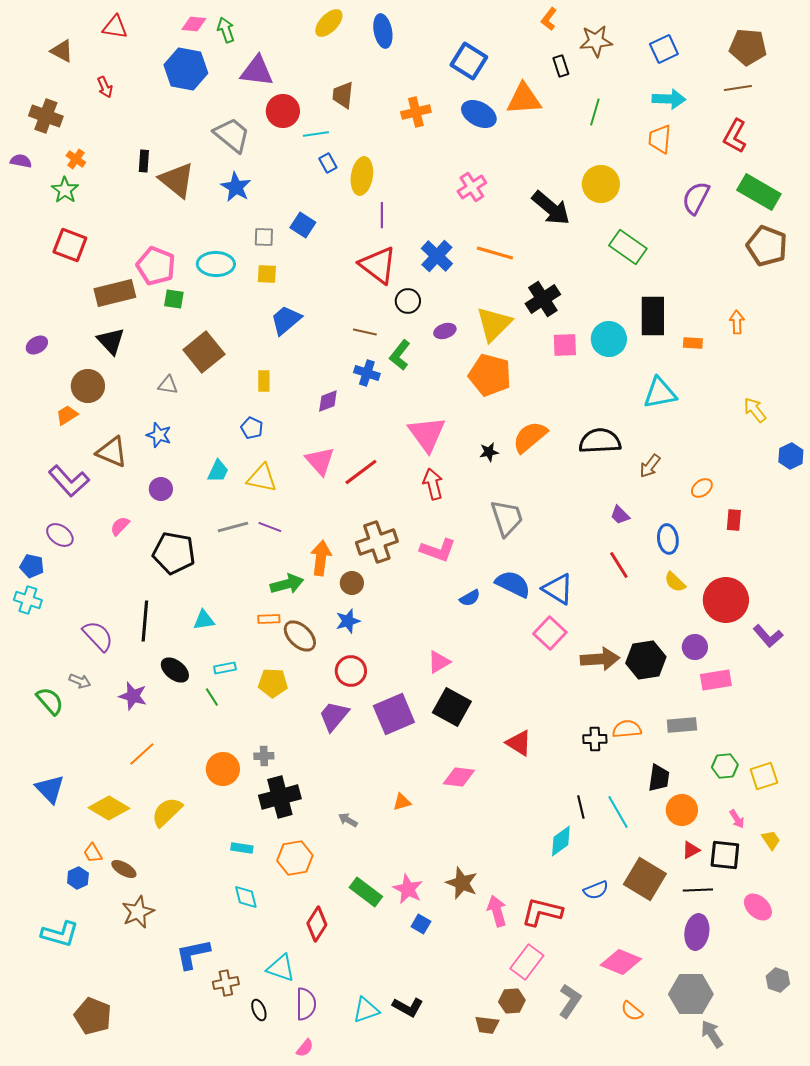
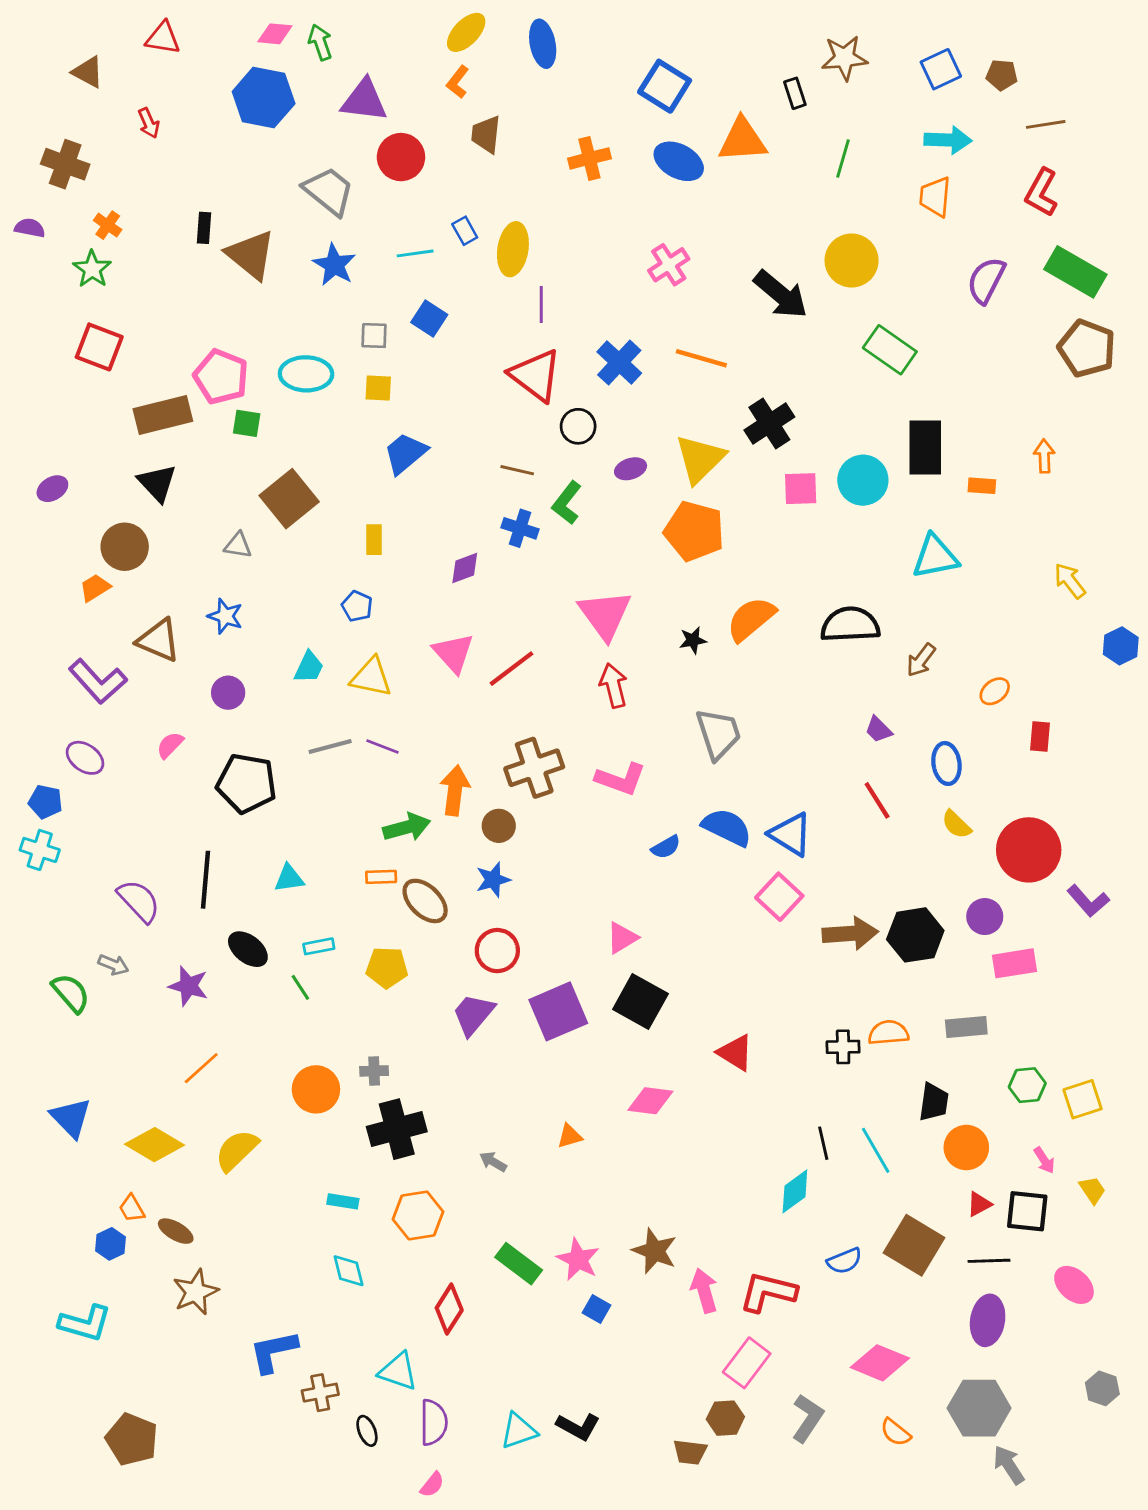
orange L-shape: (549, 19) -> (458, 82), moved
brown pentagon: (748, 47) -> (1002, 75), moved, size x0.6
cyan line: (316, 134) -> (415, 253), moved

